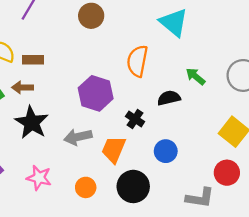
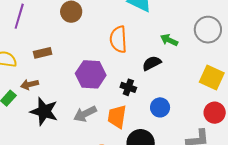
brown rectangle: (33, 60) -> (43, 53), moved

